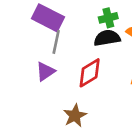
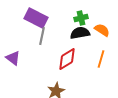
purple triangle: (45, 71) -> (13, 58), moved, turned -49

